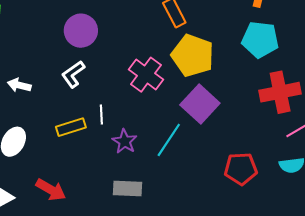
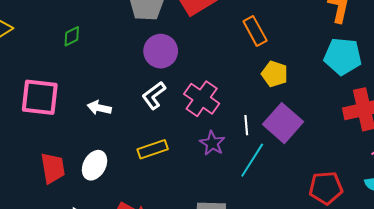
yellow pentagon: (193, 56) -> (275, 74), size x0.6
pink cross: (146, 75) -> (202, 99), moved
white line: (101, 115) -> (246, 125), moved
purple star: (125, 141) -> (212, 143), moved

